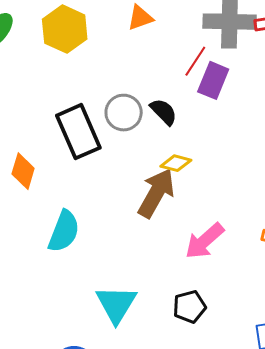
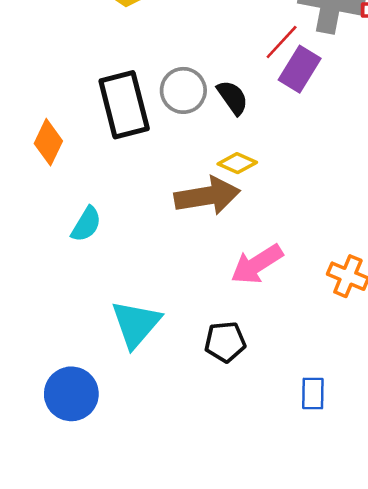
brown arrow: (156, 193) -> (207, 196), turned 42
cyan semicircle: (64, 231) -> (86, 224), size x0.7

